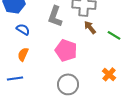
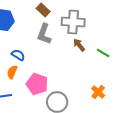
blue semicircle: (23, 29) -> (18, 55), moved
pink pentagon: (66, 50) -> (37, 84), moved

